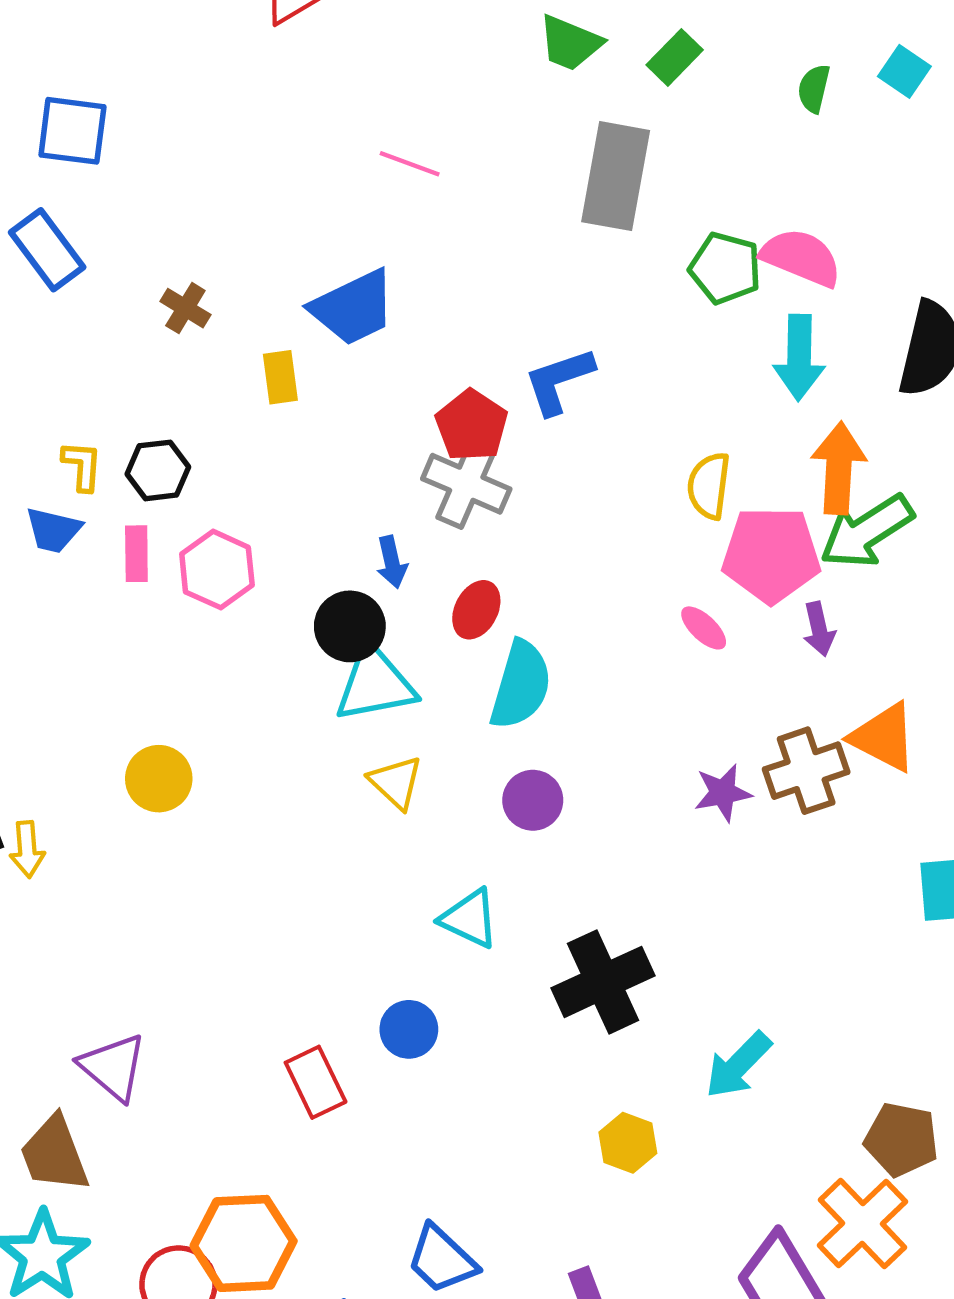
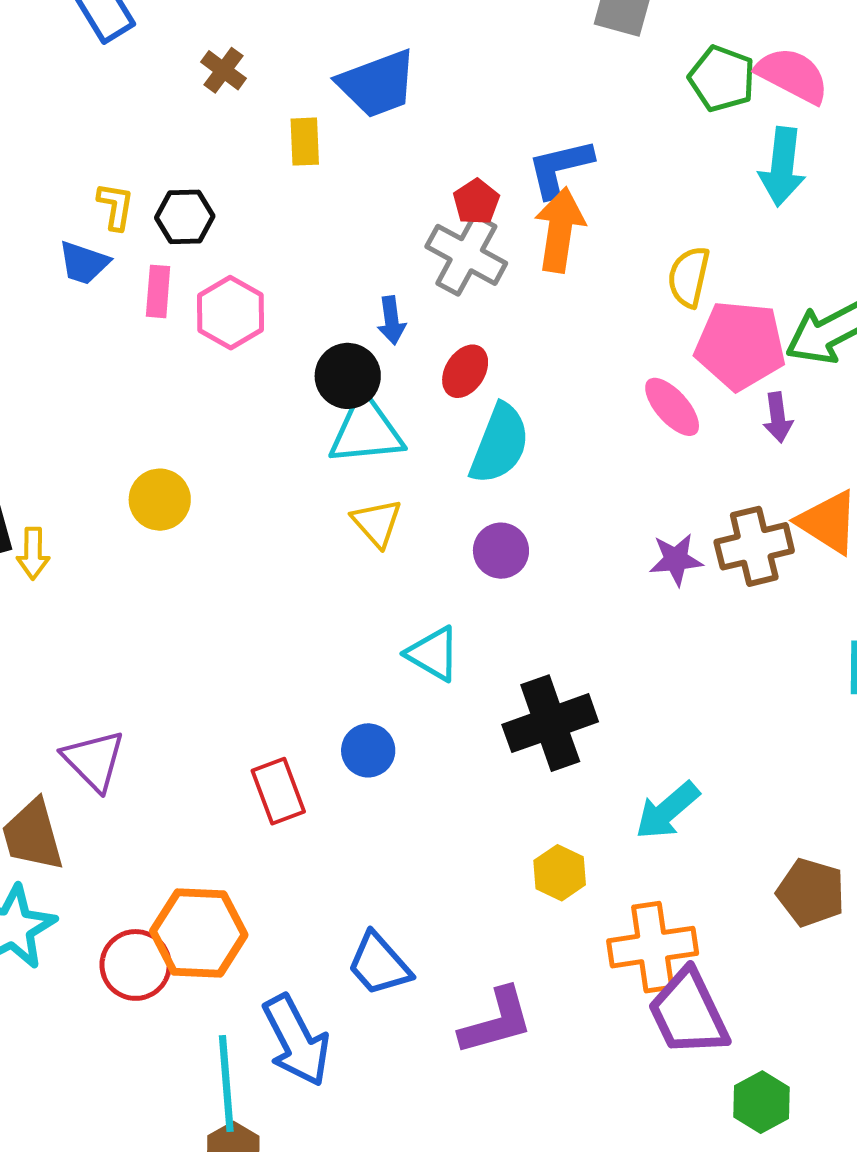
red pentagon: (472, 425) -> (476, 202), size x0.7
orange arrow: (839, 468) -> (560, 230), moved
pink ellipse: (704, 628) -> (672, 407), size x1.4
orange cross: (862, 1224) -> (653, 947), moved, turned 30

